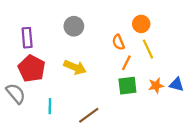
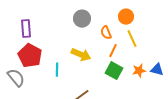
gray circle: (74, 26) -> (82, 19), moved
yellow arrow: (75, 67) -> (81, 55), moved
green square: (127, 86) -> (114, 71), turned 36
cyan line: (50, 106) -> (57, 70), moved

